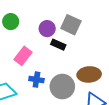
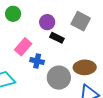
gray square: (71, 25) -> (81, 21), moved
blue cross: (36, 80) -> (37, 61), moved

